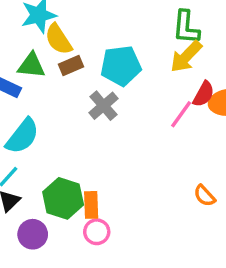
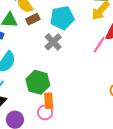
green hexagon: (63, 198) -> (38, 82), moved
pink circle: (97, 232) -> (45, 112), moved

